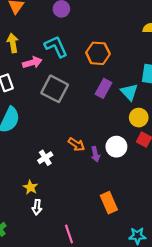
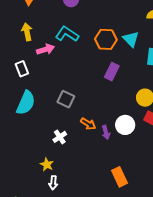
cyan L-shape: (56, 47) -> (67, 34), turned -30
gray square: (55, 89) -> (66, 99), moved, size x0.7
cyan triangle: (129, 92) -> (131, 39), moved

